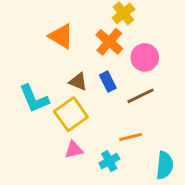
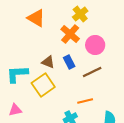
orange triangle: (61, 36) -> (36, 18), moved
cyan L-shape: (34, 99) -> (17, 74), turned 110
pink triangle: (74, 150) -> (15, 110), moved

